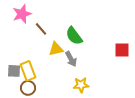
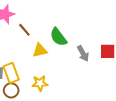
gray arrow: (71, 59) -> (83, 53), moved
yellow star: (81, 85) -> (40, 83), moved

